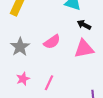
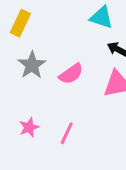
gray star: (20, 47) -> (32, 65), moved

